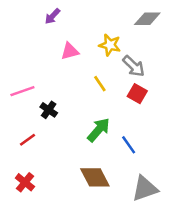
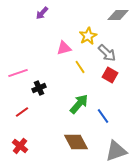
yellow star: (110, 45) -> (88, 36), turned 30
pink triangle: (70, 51) -> (64, 48), moved
black cross: (49, 110) -> (39, 88), turned 32

